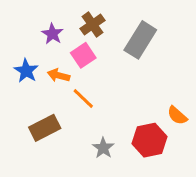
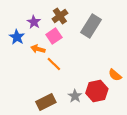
blue star: (26, 71) -> (17, 37), moved
brown rectangle: (45, 128) -> (46, 102), moved
gray star: (103, 148) -> (75, 96), moved

